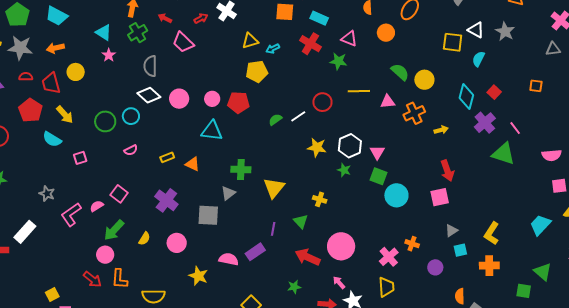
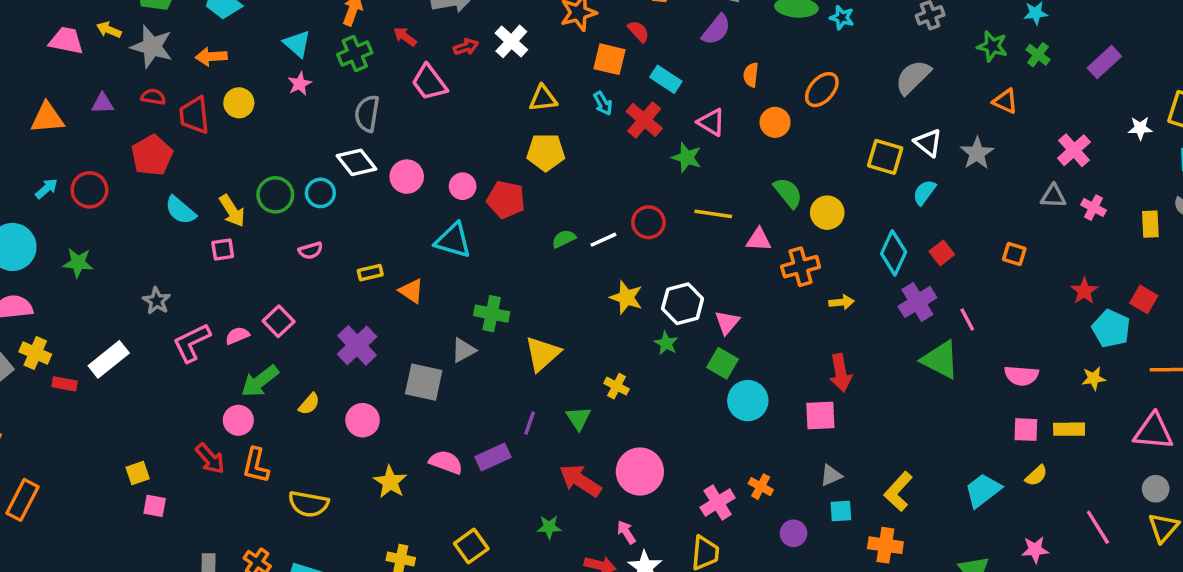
cyan arrow: (273, 49) -> (603, 103), moved, turned -104
yellow arrow: (65, 115) -> (232, 211), moved

